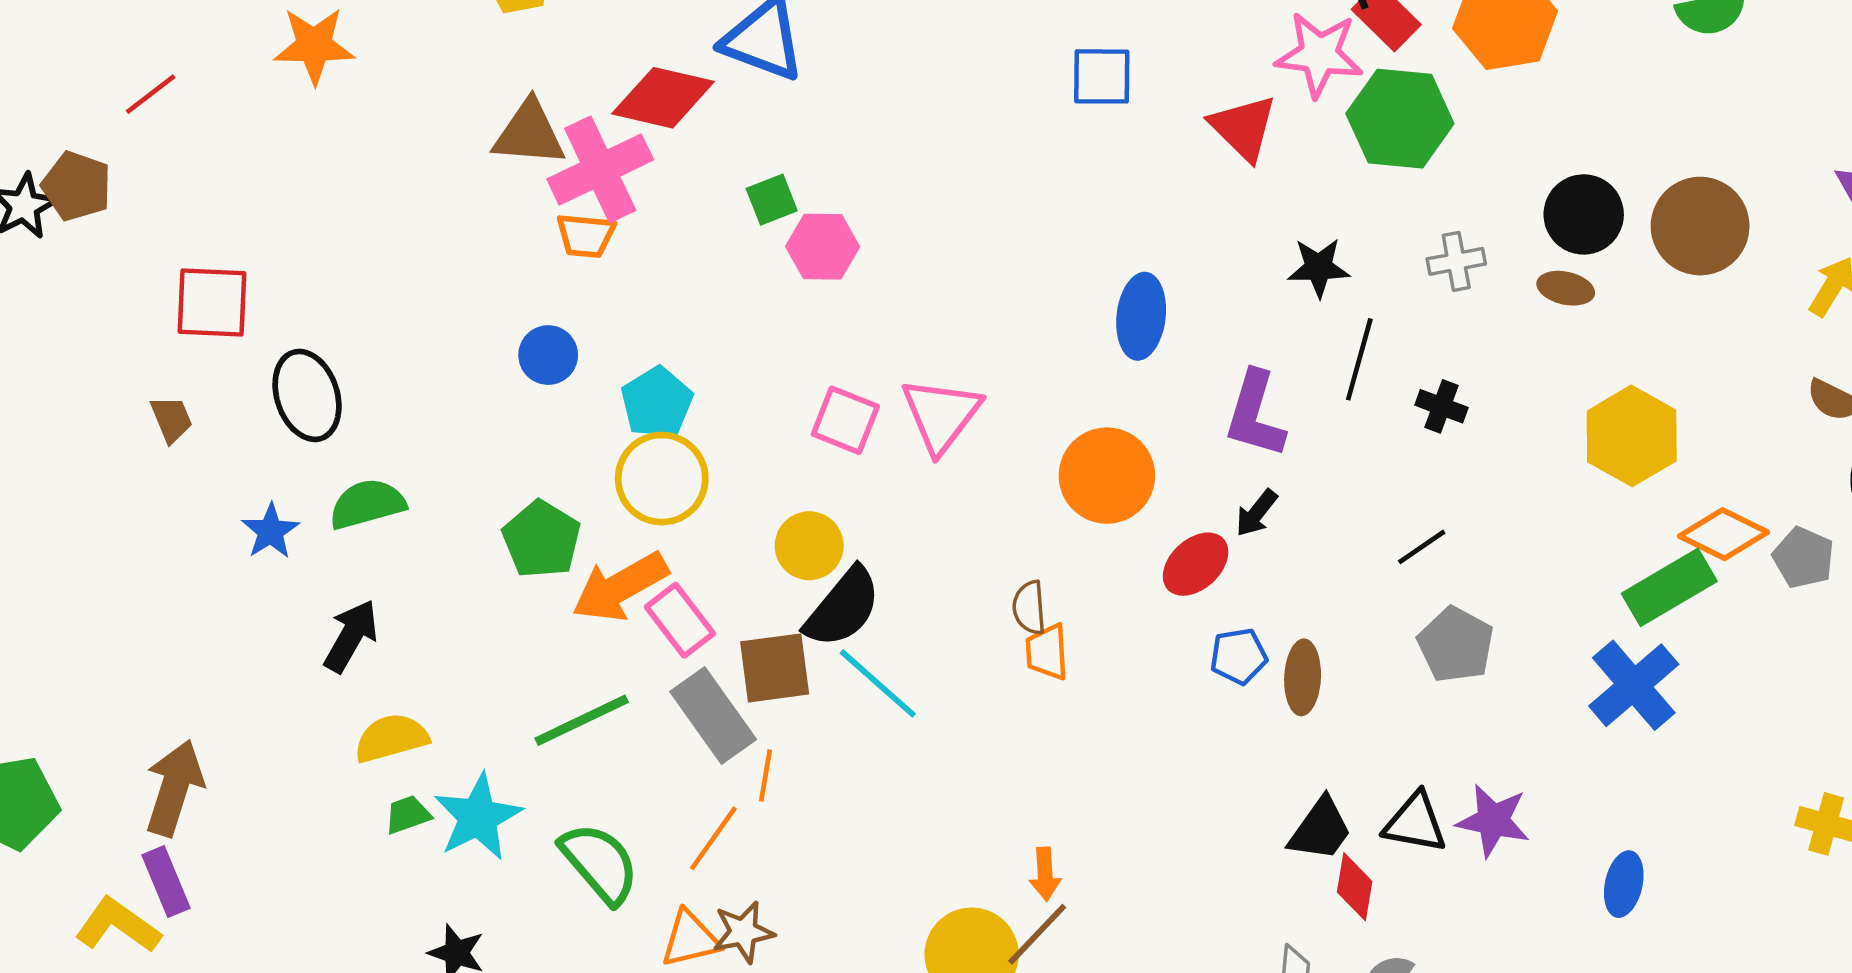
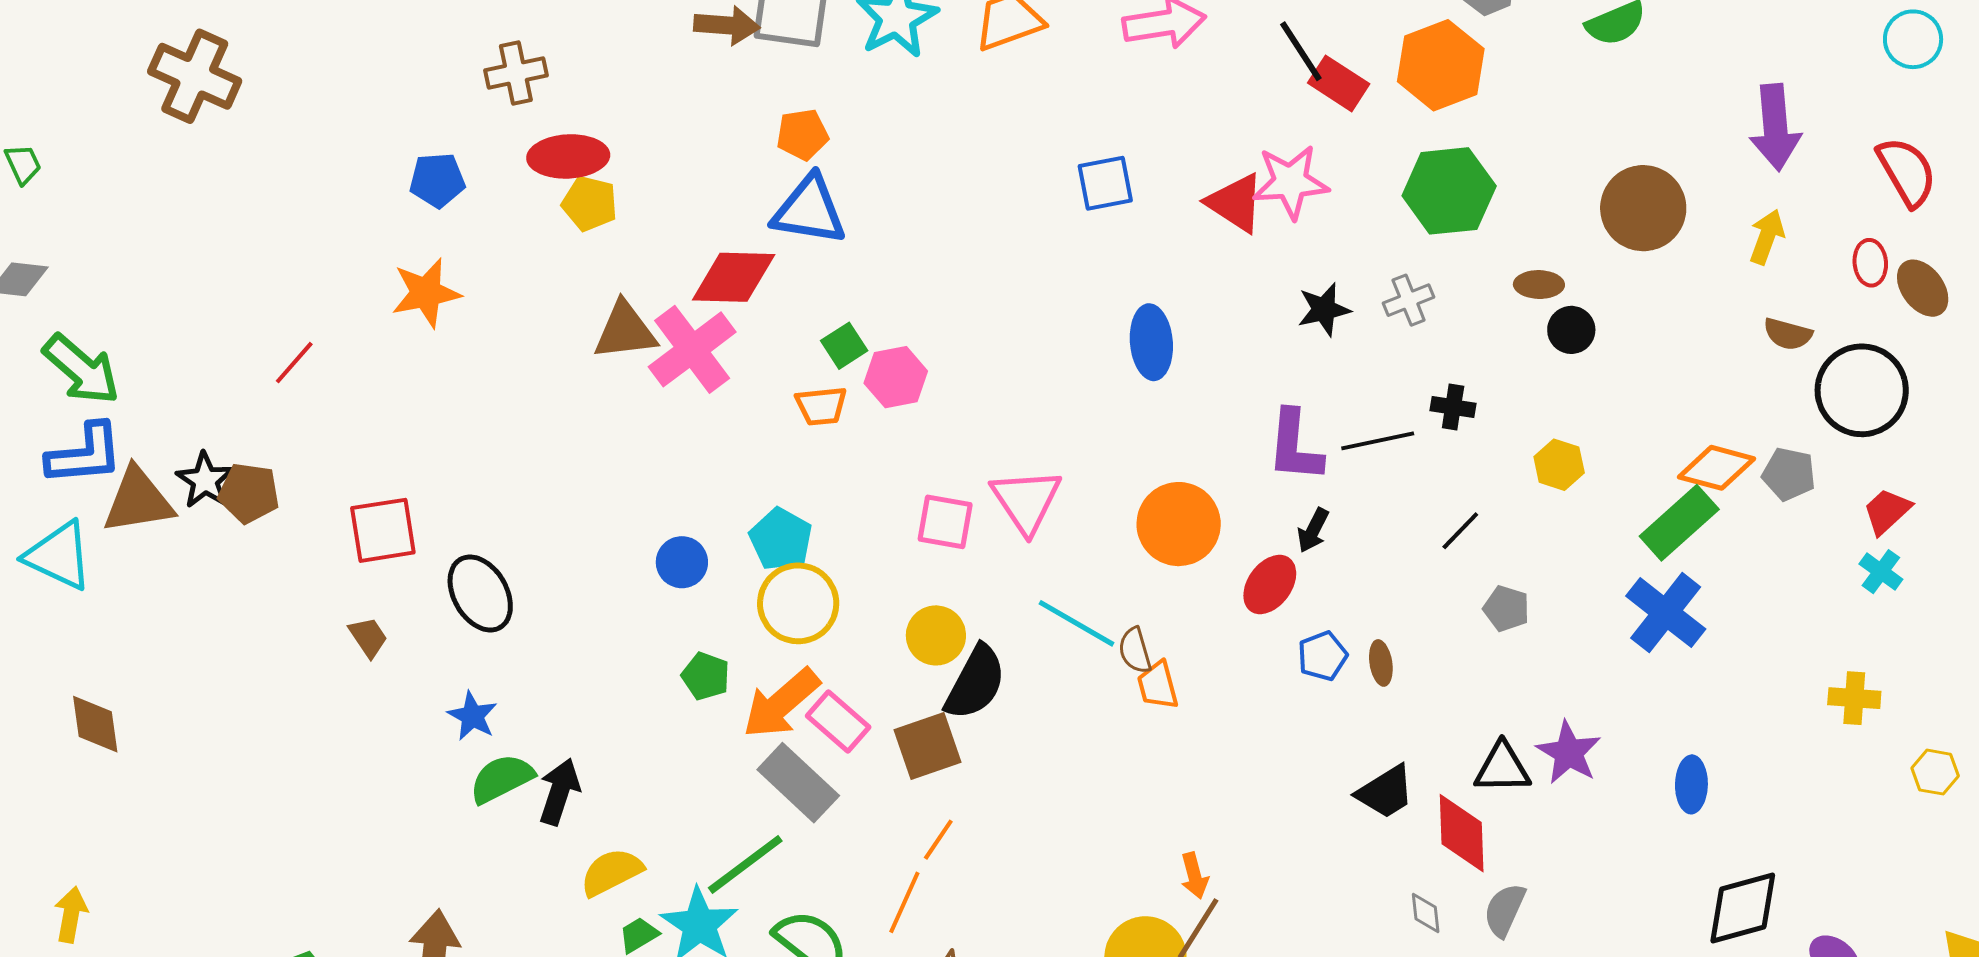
pink star: (1319, 54) -> (1290, 182), moved
green hexagon: (1400, 119) -> (1449, 191), moved
brown pentagon: (77, 186) -> (249, 493), moved
black circle: (1584, 214) -> (1571, 330), moved, size x0.7
orange trapezoid: (586, 236) -> (821, 406), moved
gray cross: (1456, 261) -> (1409, 300), moved
blue ellipse: (1141, 316) -> (1151, 342), moved
blue circle: (548, 355) -> (682, 562), moved
black line: (1359, 359) -> (1378, 441), moved, turned 74
yellow hexagon: (1632, 436) -> (1559, 465), moved, size x0.6
green semicircle: (367, 504) -> (502, 779), moved
green pentagon: (541, 539) -> (706, 676), size x0.7
gray pentagon: (1456, 645) -> (1506, 609), size x0.7
brown ellipse: (1303, 677) -> (1381, 663), size x0.7
cyan line: (878, 683) -> (1076, 623), moved
gray rectangle: (713, 716) -> (798, 783), moved
green line: (582, 720) -> (745, 864), moved
orange line: (766, 775) -> (938, 840), turned 36
purple star: (1493, 821) -> (1569, 753), turned 30
black trapezoid: (1320, 829) -> (1385, 792), moved, turned 34
red diamond: (1355, 887) -> (1462, 833), size x1.4

